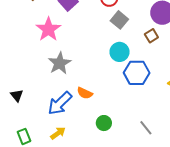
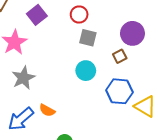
gray square: (119, 20) -> (88, 38), turned -30
blue hexagon: (137, 73) -> (119, 91), moved

